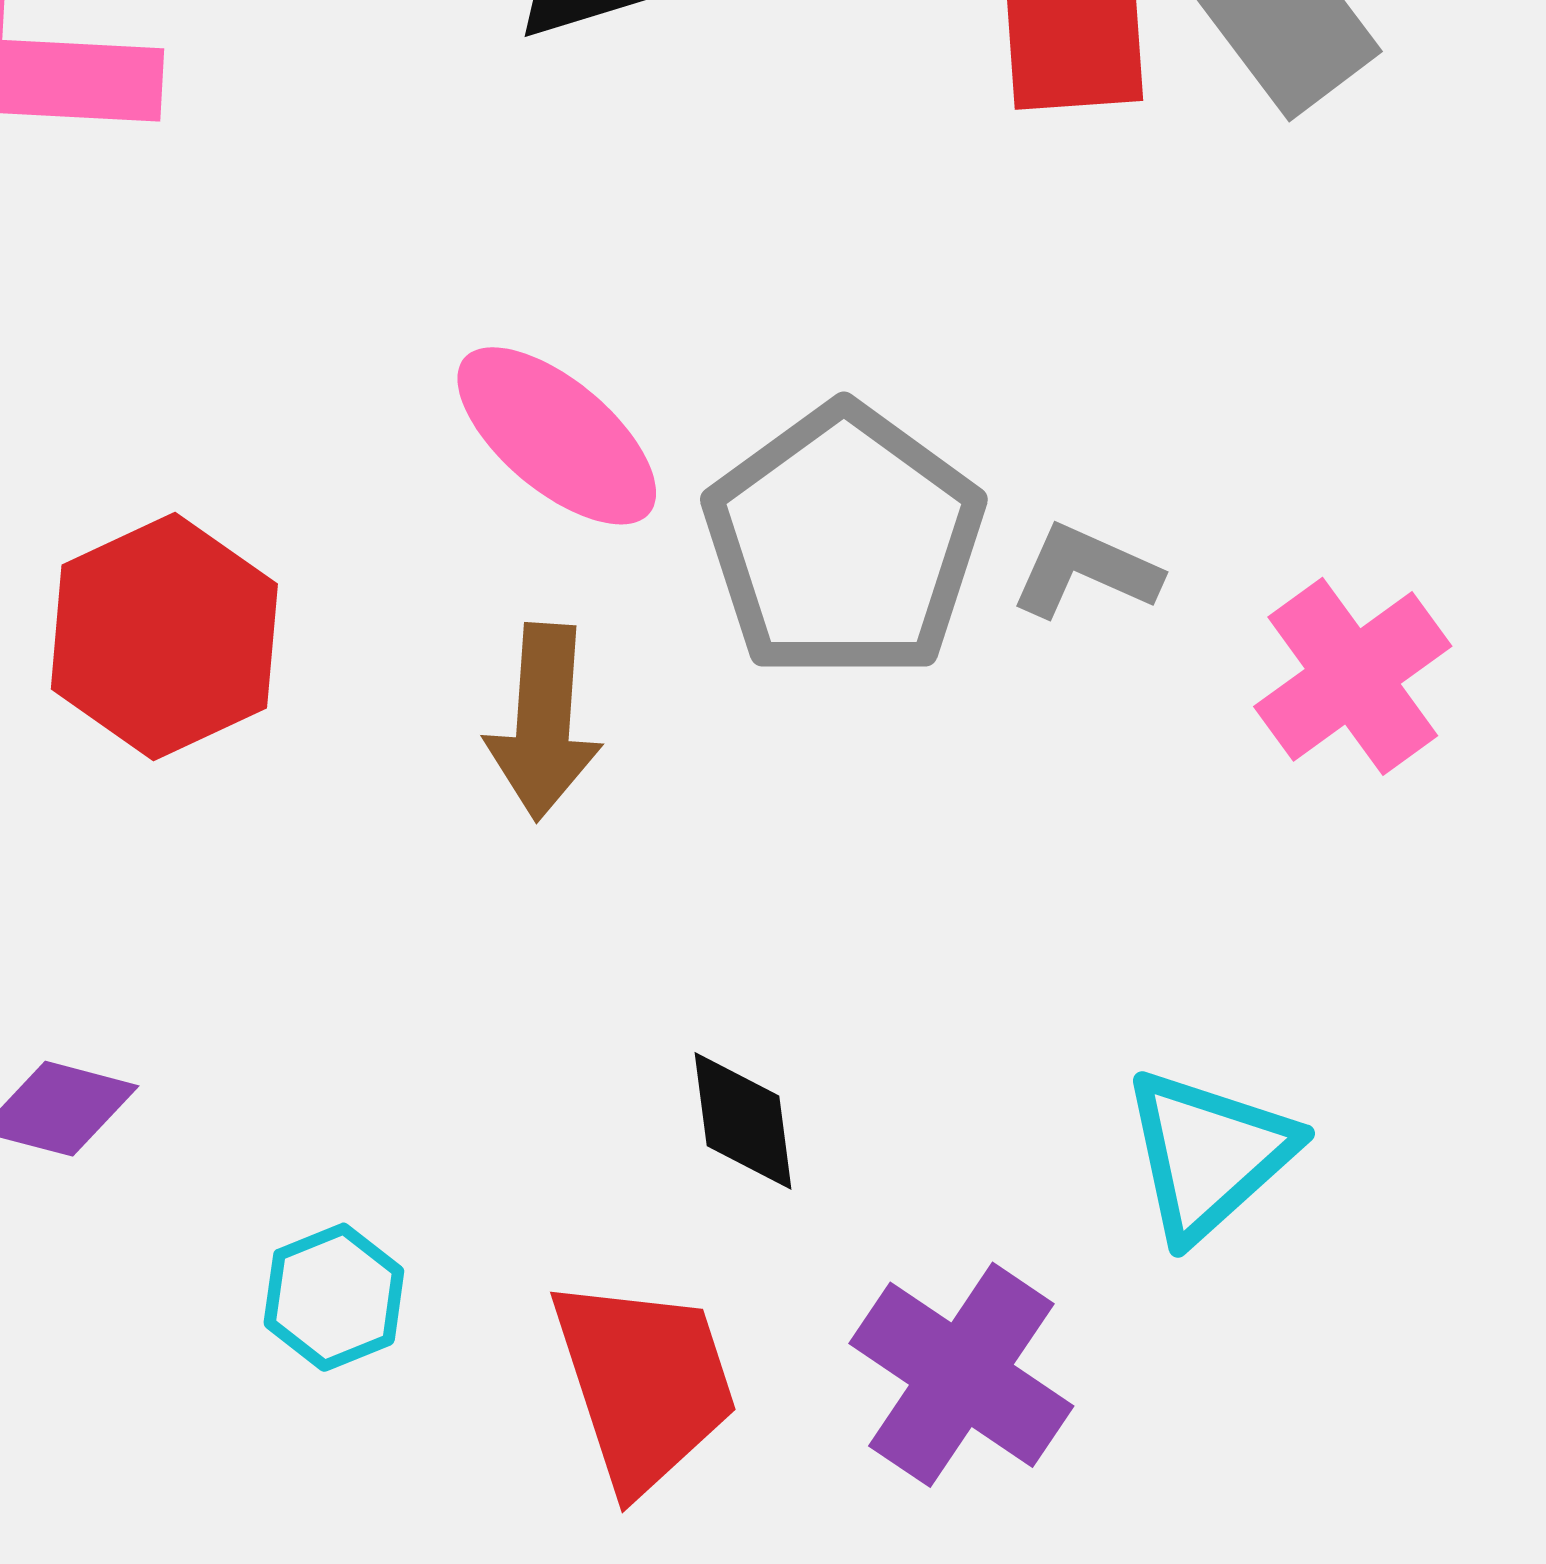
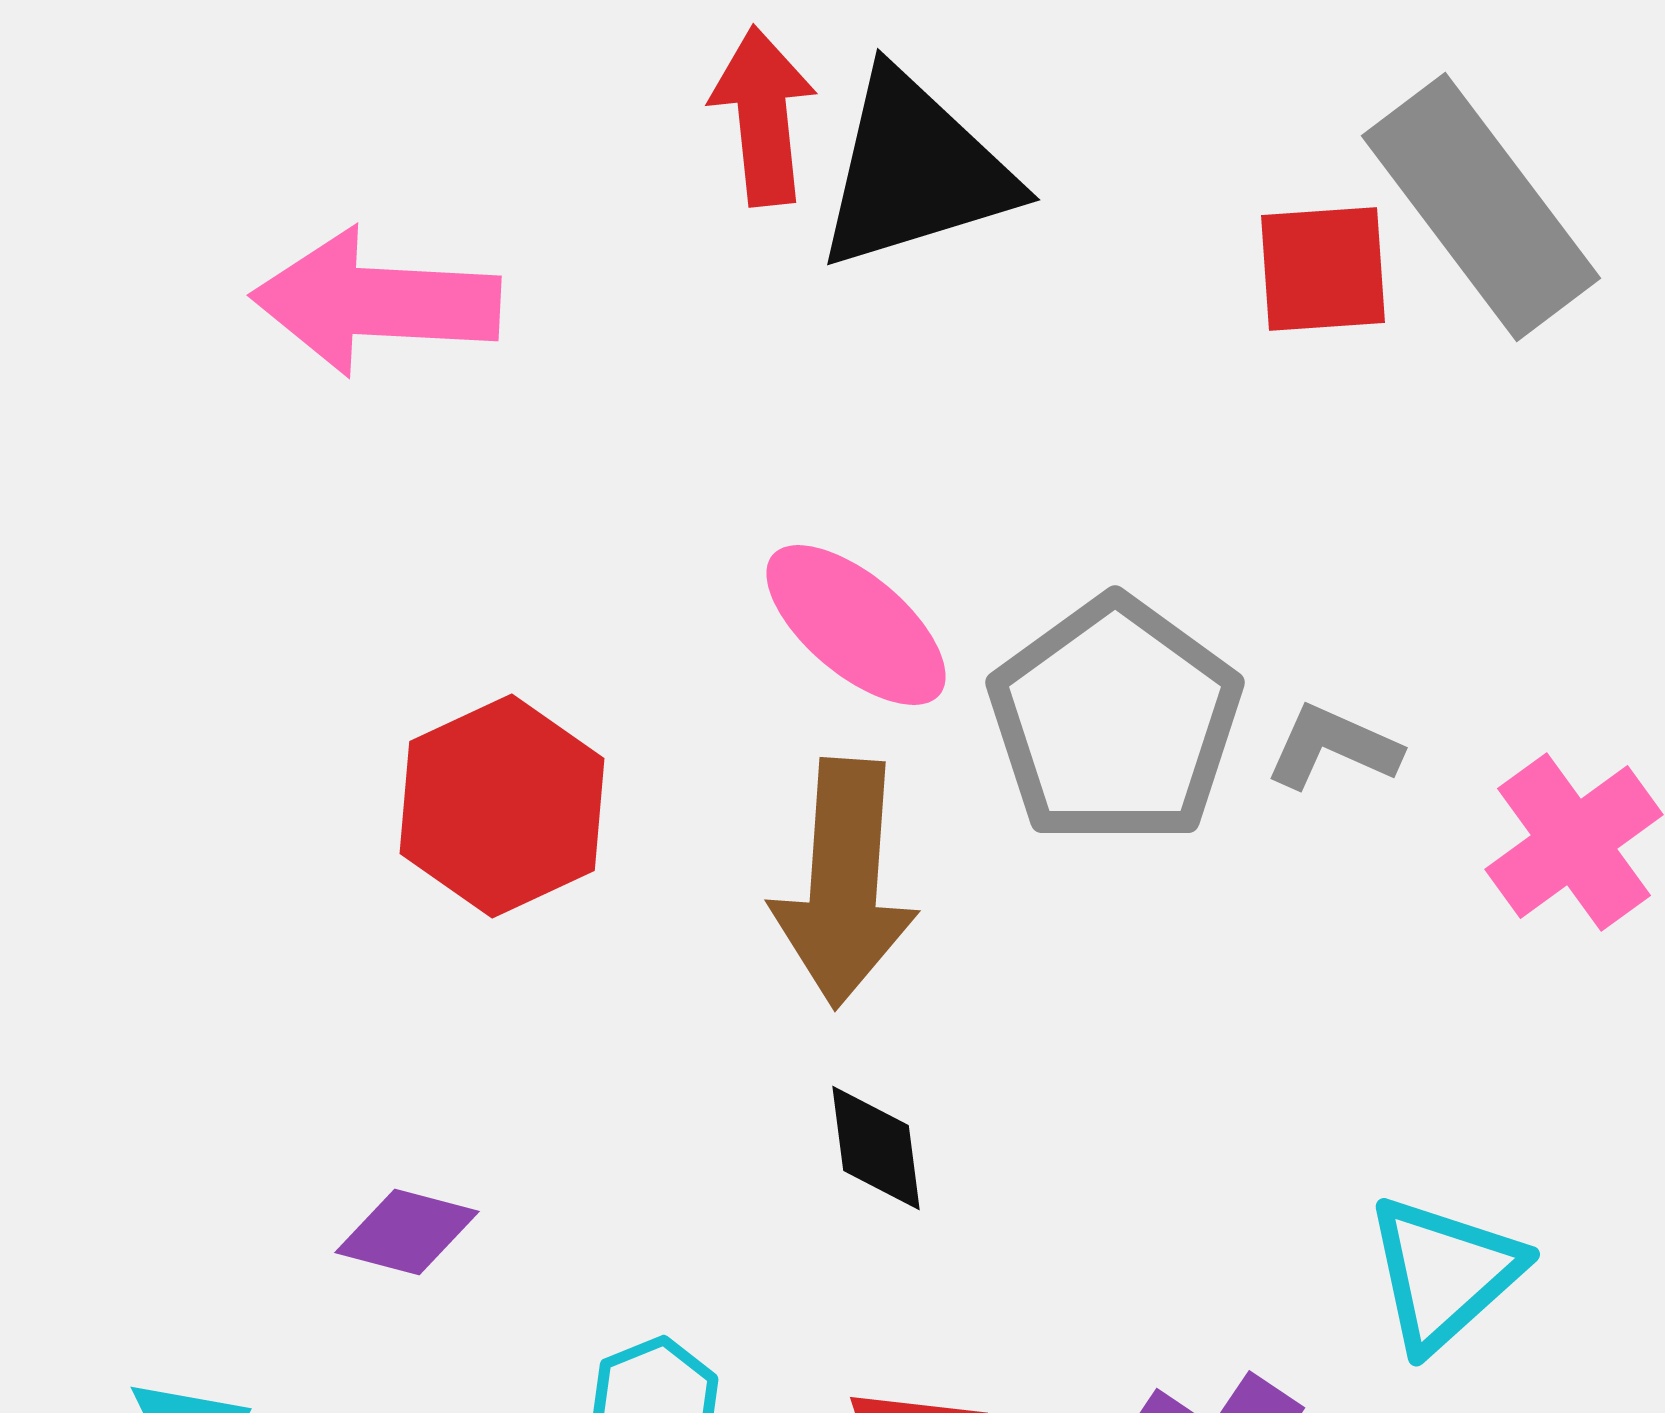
brown arrow: (543, 722) -> (844, 883), size x1.4
black diamond: (743, 1121) -> (876, 1148), moved

